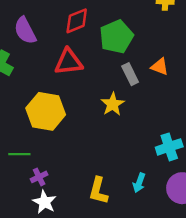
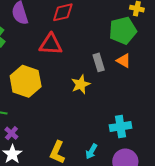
green pentagon: (116, 37) -> (123, 31), moved
purple cross: (39, 177) -> (11, 133), turned -32

